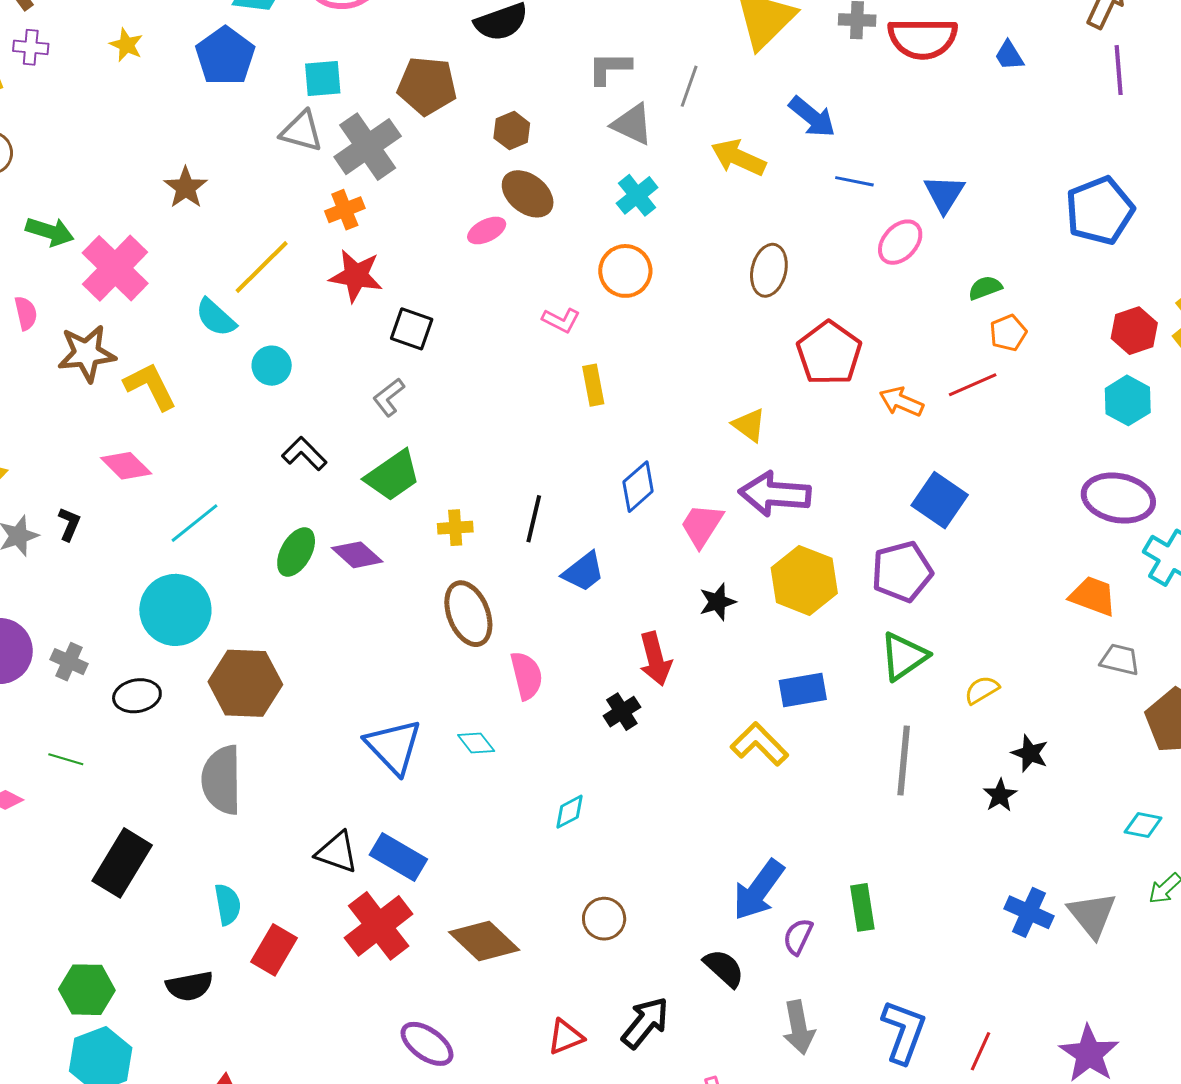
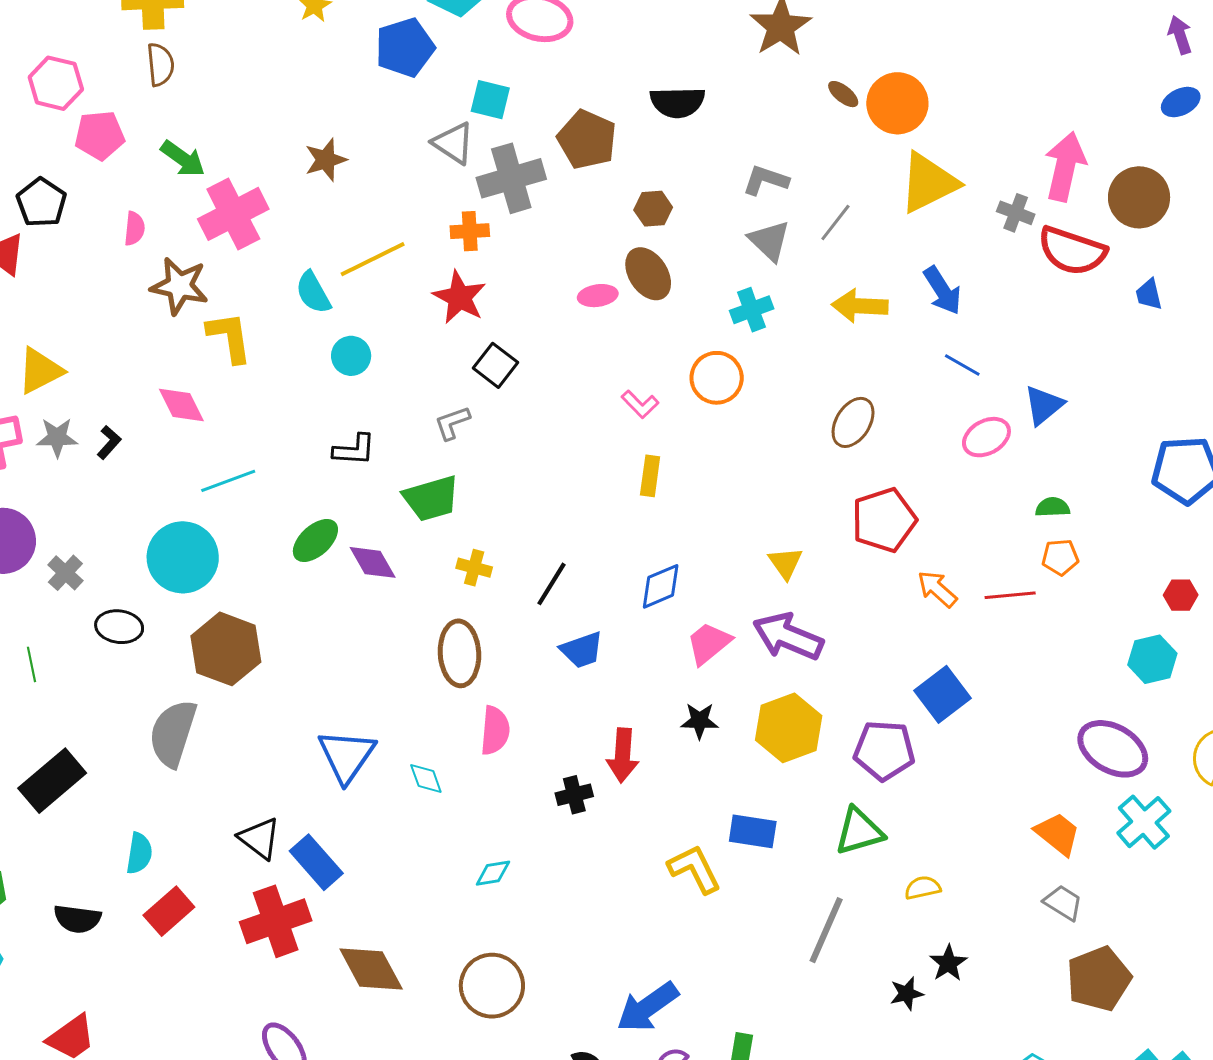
yellow arrow: (738, 158) -> (860, 306), turned -40
red hexagon: (1134, 331) -> (1181, 595), size x0.7
black L-shape: (304, 454) -> (354, 450), turned 120
green line: (66, 759) -> (31, 664), turned 44
brown circle: (604, 919) -> (492, 986), size x1.5

